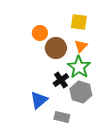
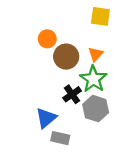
yellow square: (79, 22) -> (100, 16), moved
gray rectangle: (62, 117) -> (60, 138), moved

